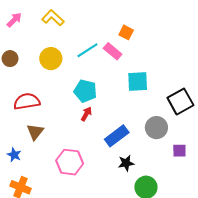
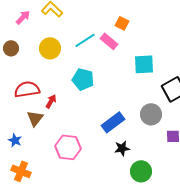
pink arrow: (14, 20) -> (23, 17), moved
cyan square: (138, 82) -> (144, 64), moved
red arrow: (86, 114) -> (51, 101), moved

